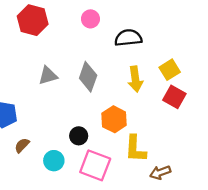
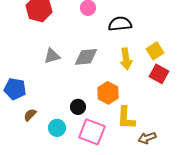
gray diamond: (88, 77) -> (86, 57), turned 65

